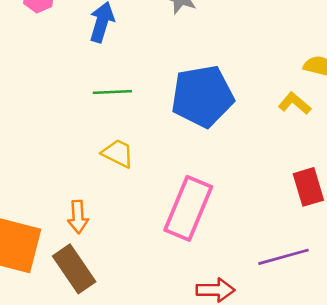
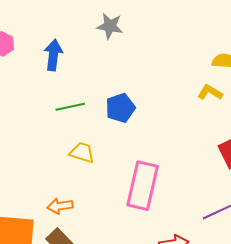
blue pentagon: (202, 96) -> (120, 108), moved, size x0.6
orange arrow: (78, 217) -> (60, 206), turned 95

